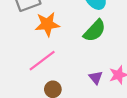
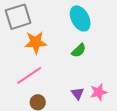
green semicircle: (95, 31) -> (79, 51), size x0.7

